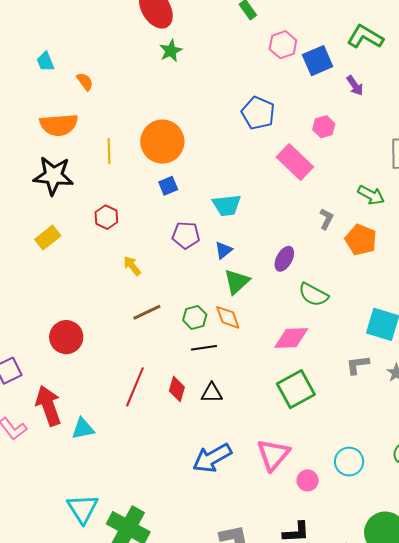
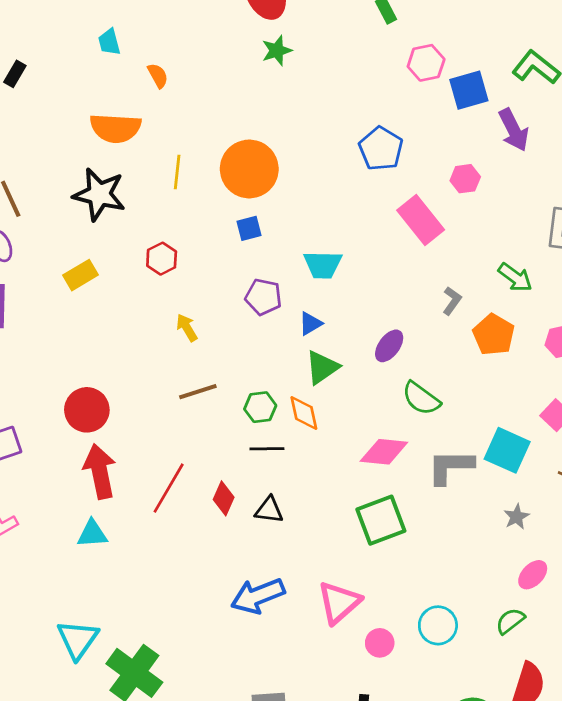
purple arrow: (355, 86) -> (514, 130), size x1.5
gray L-shape: (358, 365) -> (450, 467), moved, size x1.5
red arrow: (48, 406) -> (100, 471), moved

